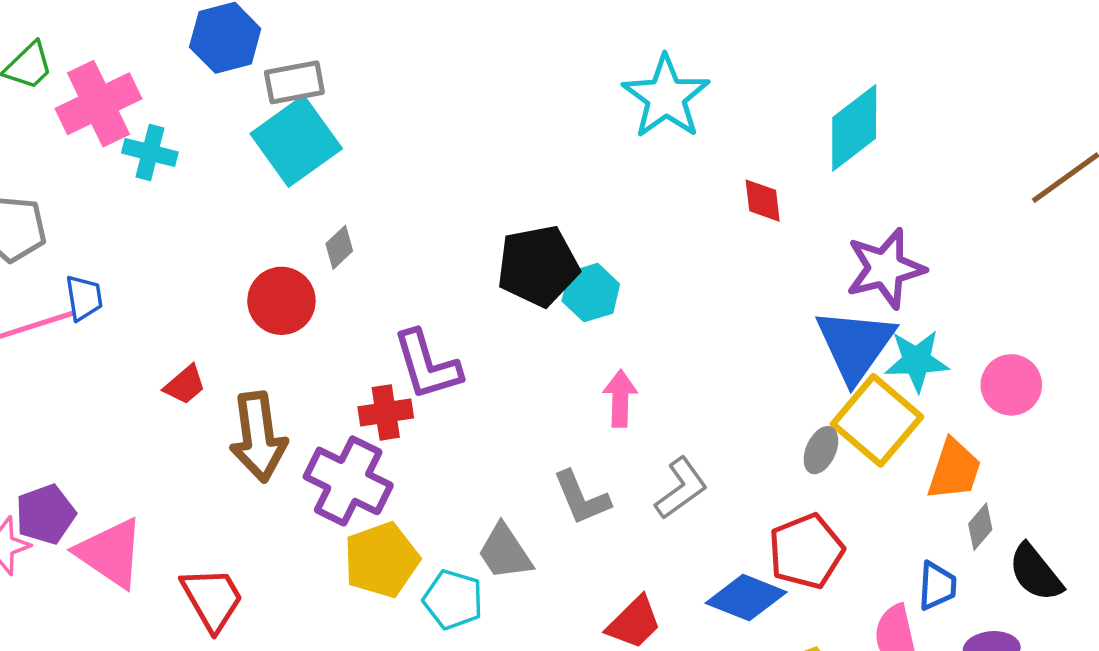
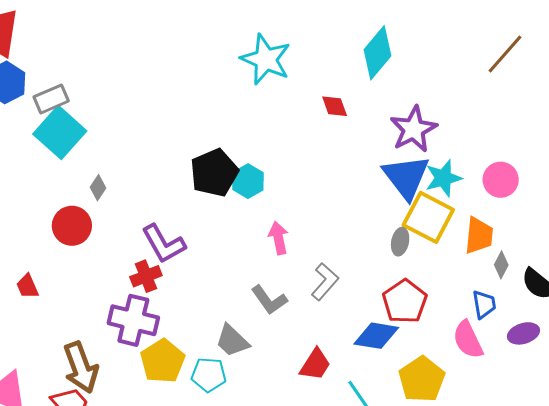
red trapezoid: (185, 385) -> (27, 286), turned 120
brown arrow: (258, 437) -> (81, 367), moved

